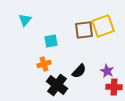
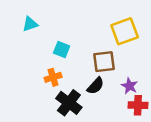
cyan triangle: (25, 20) -> (30, 24), turned 32
brown square: (84, 30) -> (104, 62), moved
cyan square: (51, 41) -> (62, 49), turned 32

